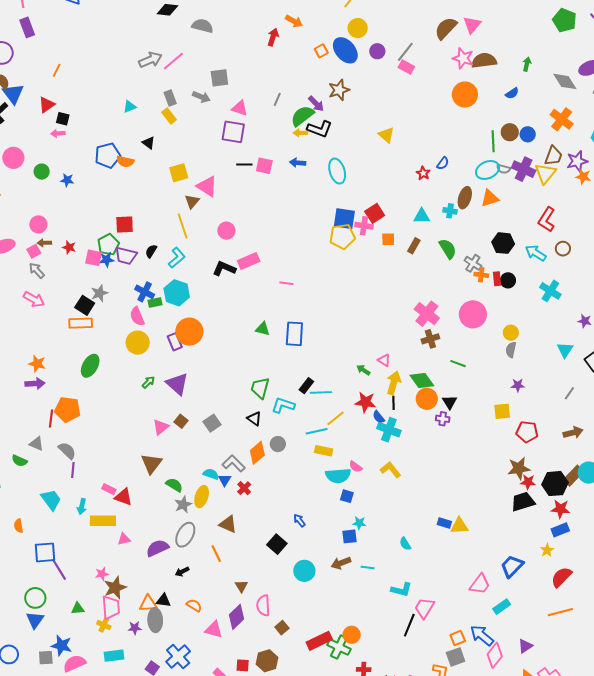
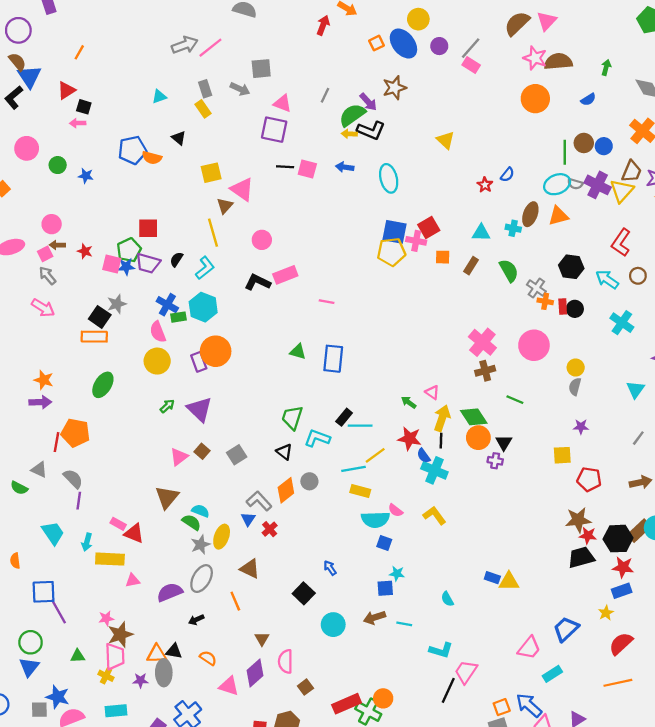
cyan semicircle: (211, 474) -> (201, 511), moved

